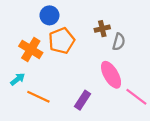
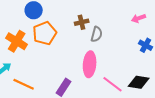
pink ellipse: (111, 75) -> (90, 64), turned 35

